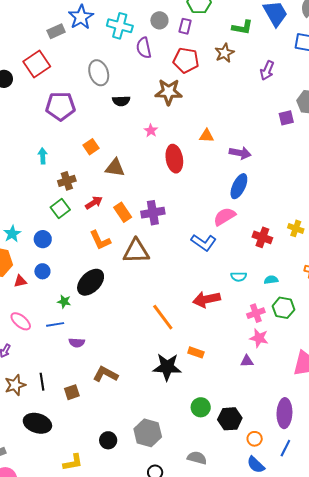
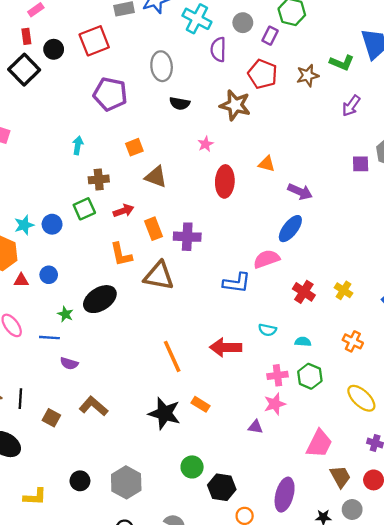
green L-shape: (242, 27) -> (342, 63), moved
blue circle: (43, 239) -> (52, 224), moved
blue L-shape: (204, 242) -> (237, 283), turned -40
pink star: (259, 338) -> (275, 404), turned 30
brown square: (72, 392) -> (51, 418), turned 35

